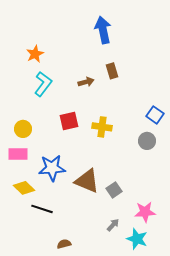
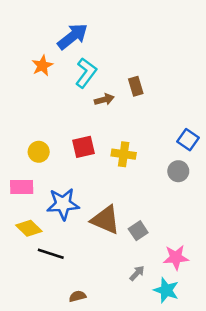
blue arrow: (103, 30) -> (73, 36), moved, turned 64
cyan L-shape: (43, 84) -> (86, 73), moved
yellow circle: (23, 129) -> (39, 152), moved

